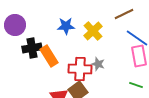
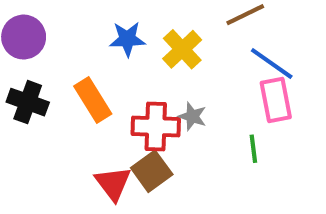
black cross: (32, 48) -> (28, 102), moved, turned 30
green line: (136, 85) -> (253, 149), moved, turned 64

